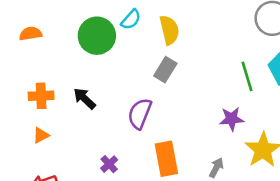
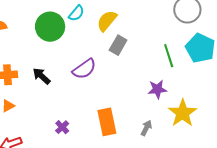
yellow semicircle: (169, 30) -> (107, 21), turned -125
gray rectangle: (165, 70) -> (118, 45), moved
purple semicircle: (140, 114) -> (84, 69), moved, turned -145

